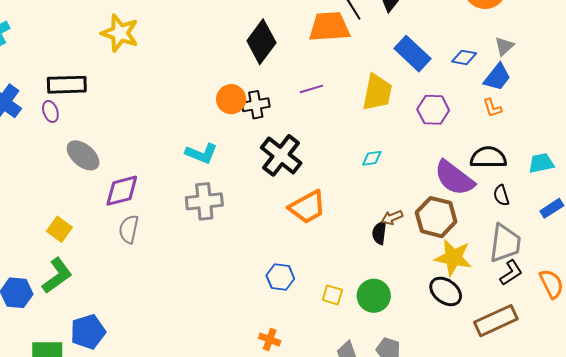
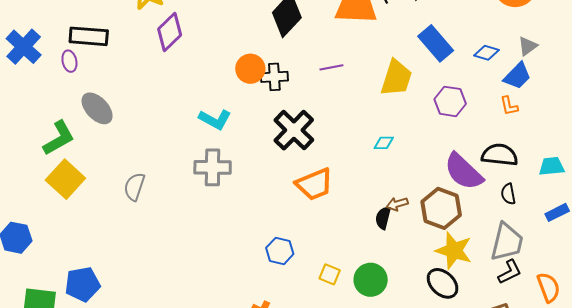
purple diamond: (122, 191) -> (170, 32), moved, turned -36
yellow square: (59, 229) -> (65, 179), size x1.5
green L-shape: (57, 276) -> (59, 138), moved

